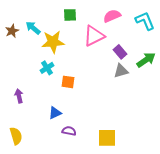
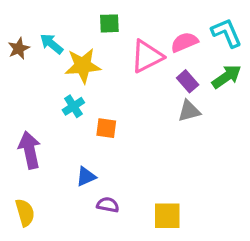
pink semicircle: (112, 16) -> (184, 42), moved
green arrow: (146, 60) -> (227, 77), moved
purple arrow: (19, 96) -> (30, 150), size x1.6

